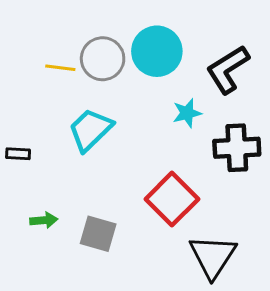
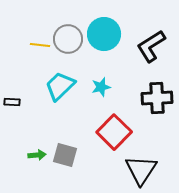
cyan star: (187, 113) -> (101, 87), moved
green arrow: (44, 220) -> (37, 155), moved

